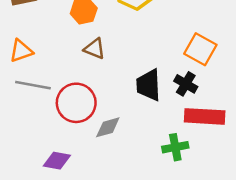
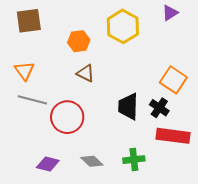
orange triangle: (21, 51) -> (25, 71), turned -50
gray diamond: (108, 127) -> (92, 161), moved, turned 55
green cross: (175, 147) -> (134, 160), moved

